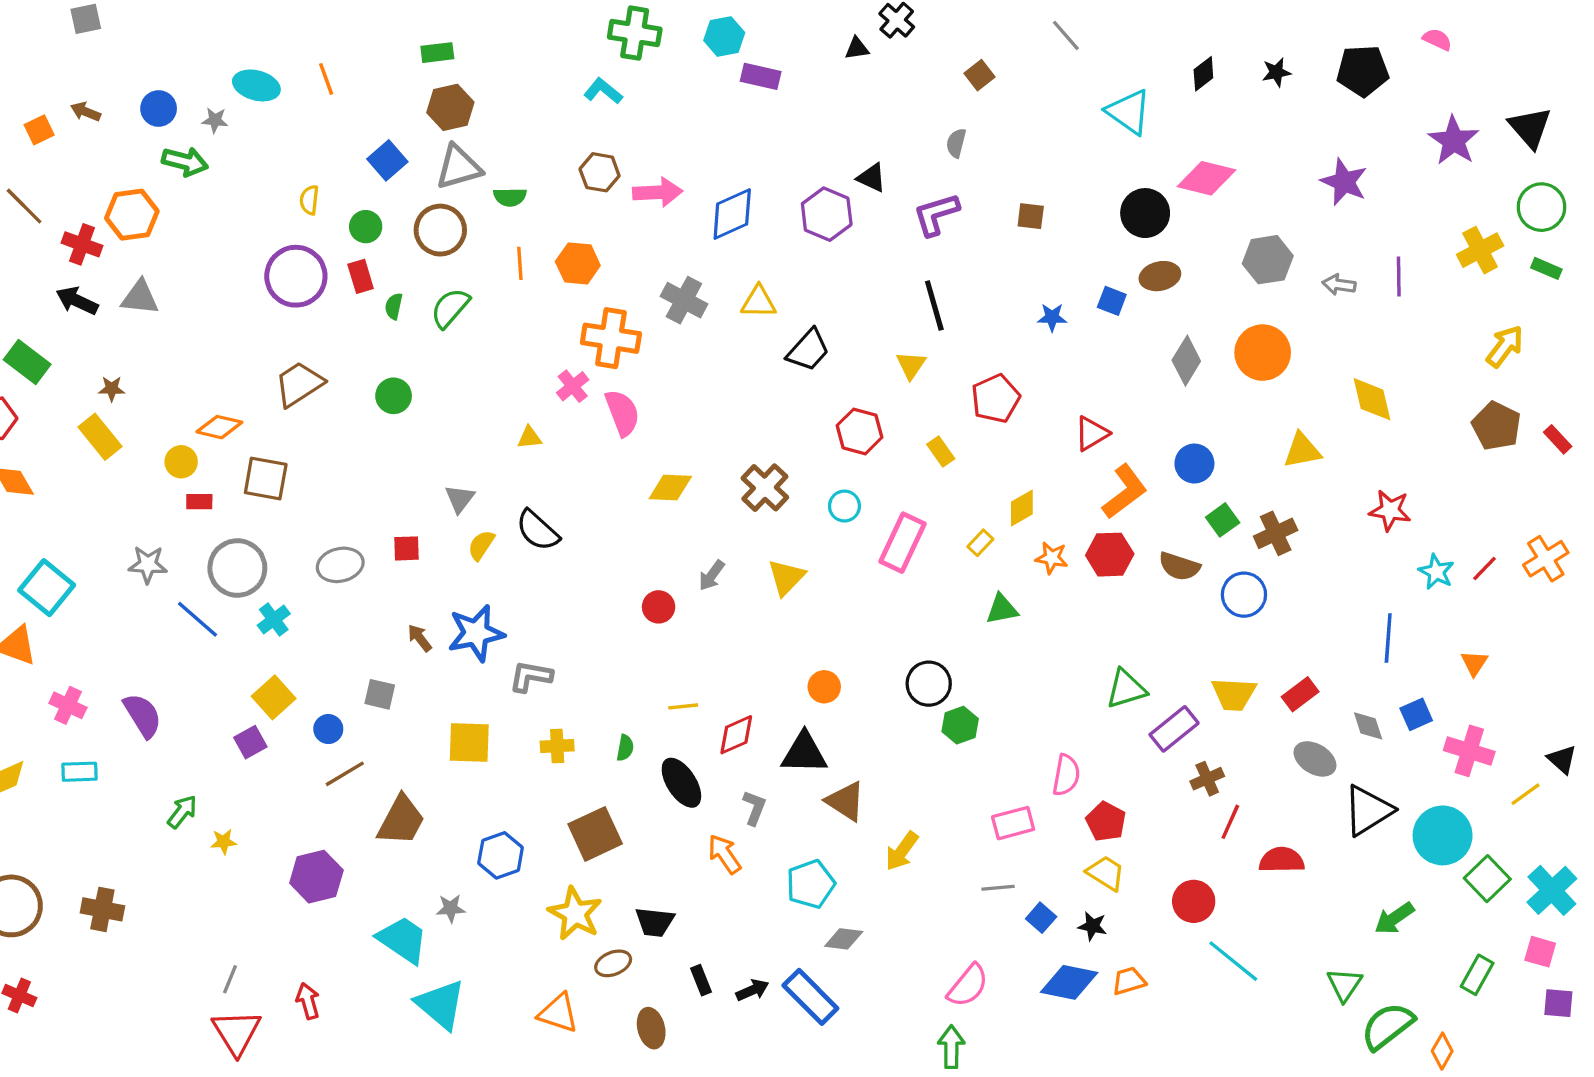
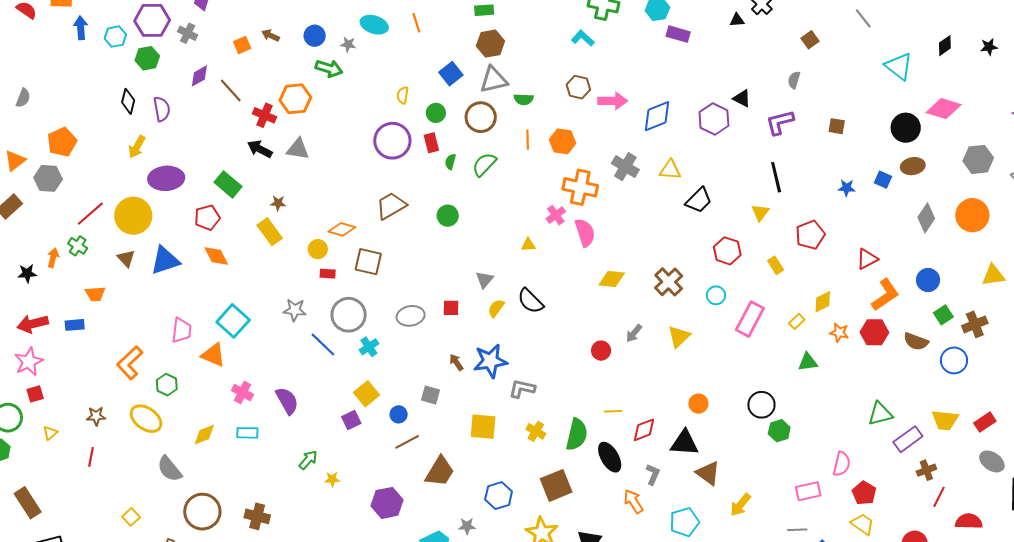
yellow cross: (557, 746) -> (536, 431), turned 30
green semicircle: (625, 748) -> (577, 434), size x2.0

